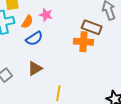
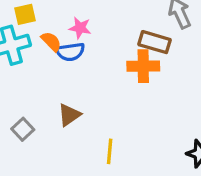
orange semicircle: (27, 22) -> (51, 41), turned -72
blue semicircle: (34, 38) -> (70, 52), moved, turned 30

